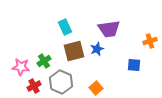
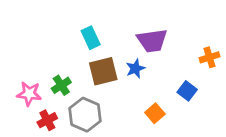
blue square: (134, 65) -> (187, 91), turned 32
orange square: (96, 88) -> (155, 113), moved

